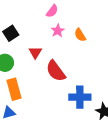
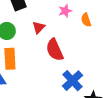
blue cross: (80, 97) -> (72, 81), turned 35

